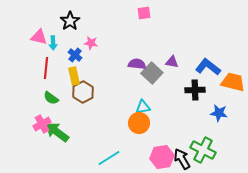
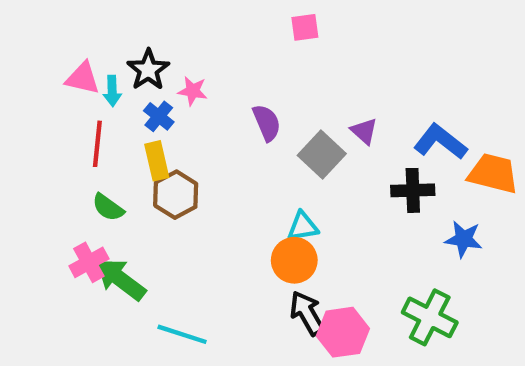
black star: (70, 21) -> (148, 70), moved
purple triangle: (172, 62) -> (364, 131), turned 32
purple semicircle: (137, 64) -> (267, 123), moved, turned 60
cyan line: (109, 158) -> (182, 334), moved, turned 50
black arrow: (182, 159) -> (307, 313), moved

